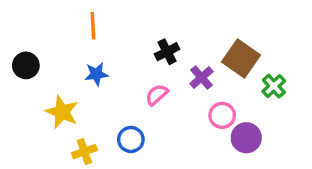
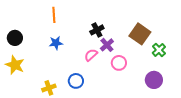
purple cross: (201, 77) -> (107, 45), moved
yellow star: (62, 112) -> (15, 65), moved
pink circle: (222, 115) -> (119, 63), moved
purple circle: (246, 138) -> (154, 80), moved

